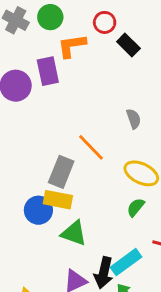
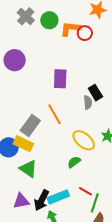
black rectangle: (128, 45) -> (95, 93), moved
orange L-shape: (72, 46) -> (70, 29), moved
purple rectangle: (48, 71) -> (60, 79), moved

